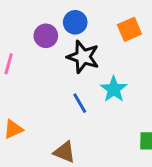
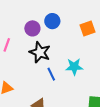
black star: (83, 57) -> (40, 52), moved
cyan star: (114, 89) -> (74, 67), turned 30

